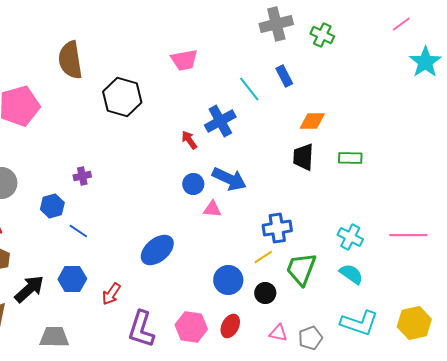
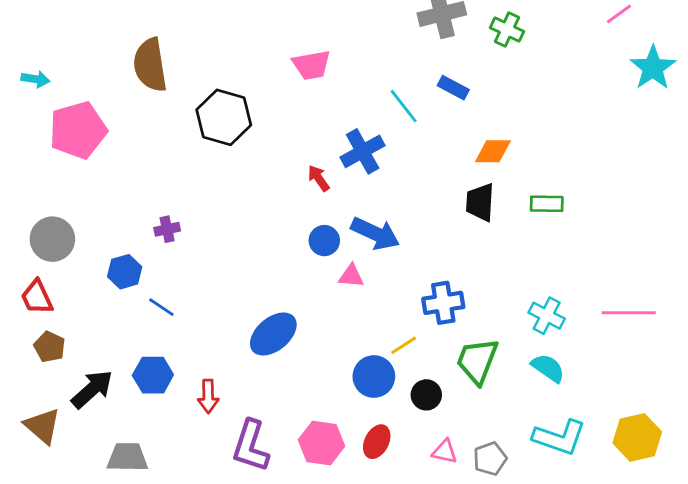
blue rectangle: (284, 76) -> (453, 88), turned -35
yellow line: (263, 257) -> (404, 345), moved
red arrow: (111, 294) -> (208, 396), turned -35

